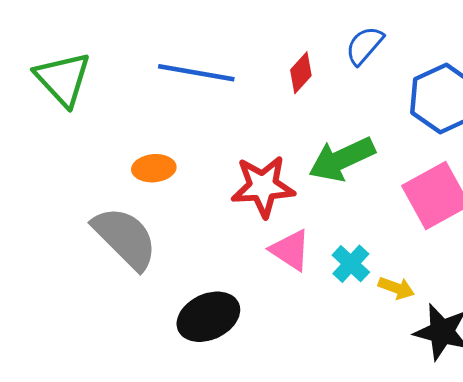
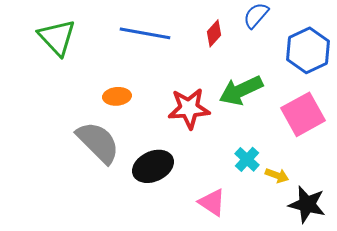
pink triangle: (290, 250) -> (212, 202), moved
black ellipse: (208, 317) -> (153, 166), moved

